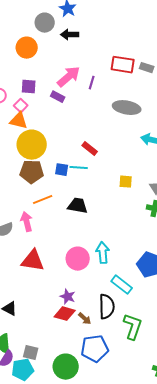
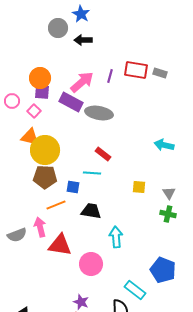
orange circle: (27, 48) -> (40, 78), moved
purple line: (92, 83) -> (110, 76), moved
purple rectangle: (58, 97) -> (71, 102), size x1.6
gray ellipse: (127, 108) -> (99, 113), moved
orange triangle: (19, 121) -> (30, 137), moved
blue square: (62, 170) -> (73, 187), moved
cyan arrow: (103, 253) -> (116, 237), moved
red triangle: (33, 261) -> (60, 245), moved

